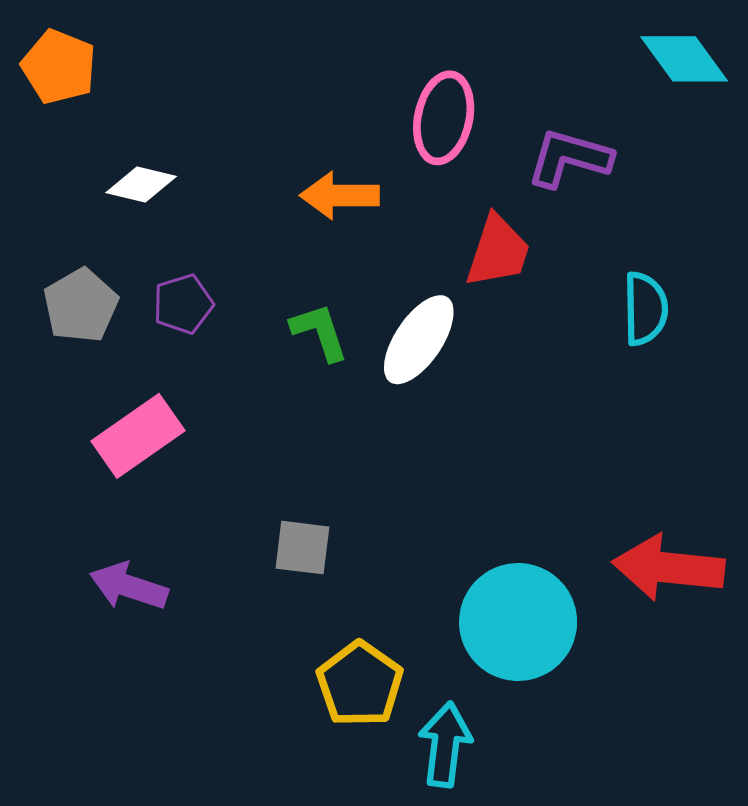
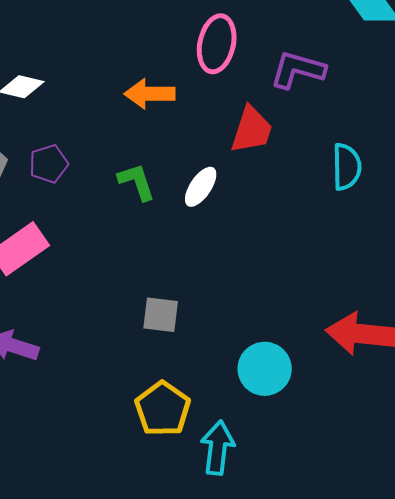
white ellipse: (419, 340) -> (201, 187), size x0.7
gray square: (302, 548) -> (161, 315), moved
cyan circle: (518, 622) -> (265, 369), size x0.7

